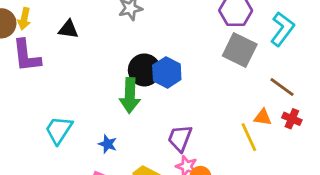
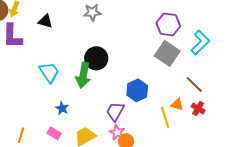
blue hexagon: (167, 72) -> (137, 90), moved
cyan trapezoid: (59, 130) -> (49, 72), moved, turned 105

